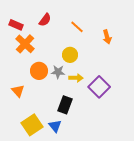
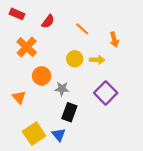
red rectangle: (16, 25) -> (17, 14), moved
gray star: (58, 72) -> (62, 89), moved
yellow arrow: (76, 78) -> (97, 60), moved

